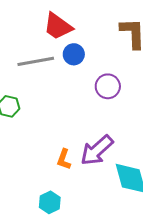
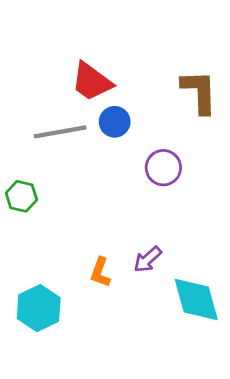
purple arrow: (97, 150) -> (148, 259), size x0.6
cyan hexagon: (50, 202) -> (39, 308), moved, size x1.4

